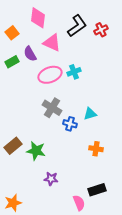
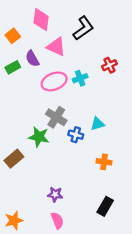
red cross: (101, 30) -> (109, 65), moved
green star: (36, 151) -> (39, 137), moved
black rectangle: (97, 190) -> (105, 206), turned -42
pink semicircle: (79, 203) -> (57, 220), moved

